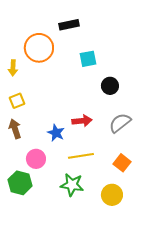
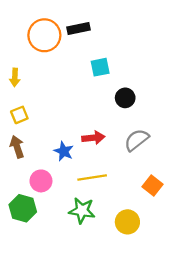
orange circle: (39, 48) -> (44, 35), moved
orange square: (122, 163) -> (152, 185), moved

